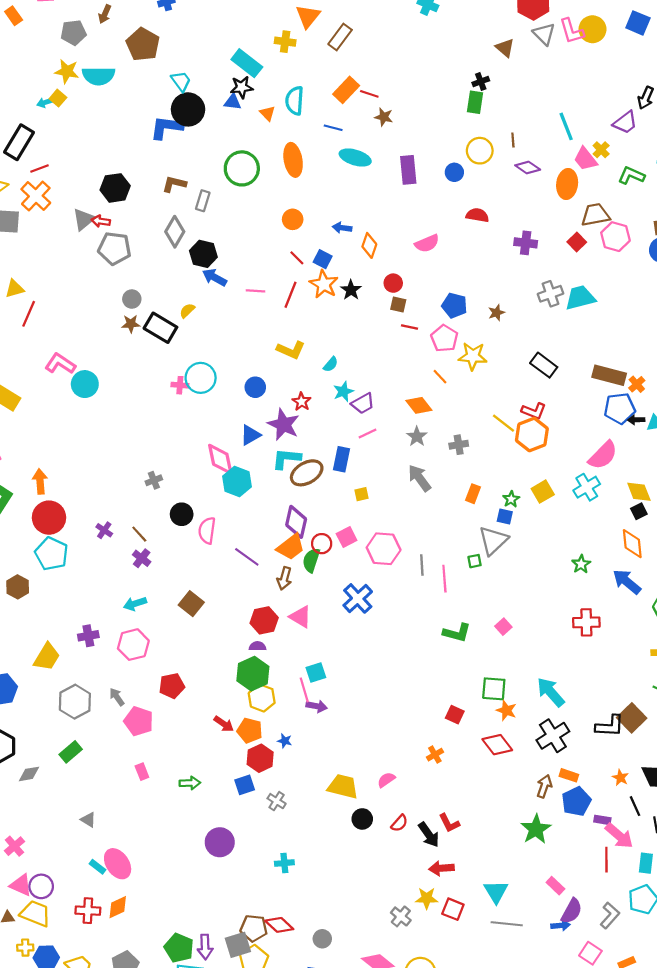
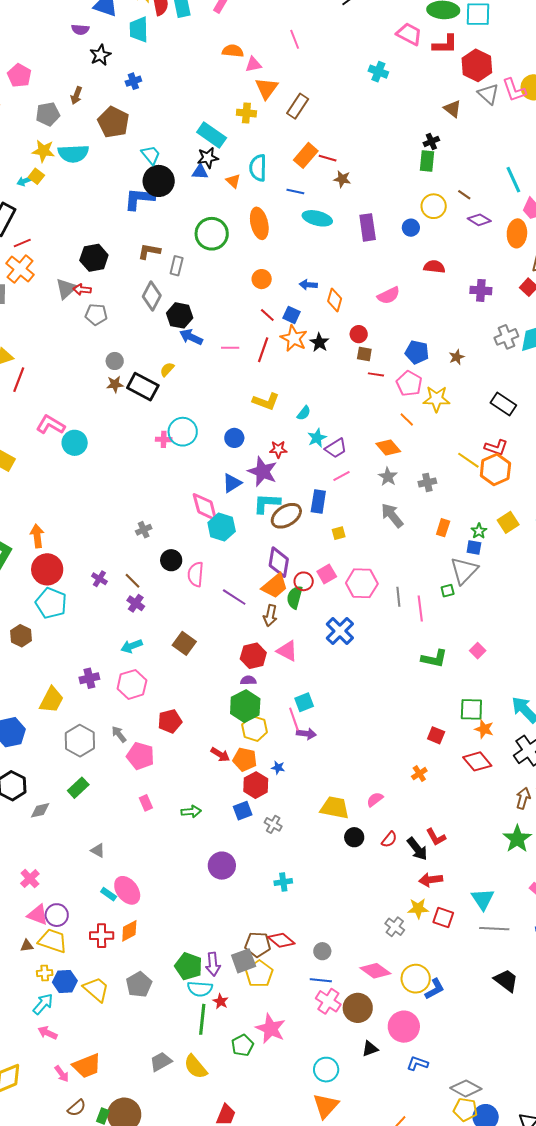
brown line: (513, 140) -> (464, 195), turned -48
gray pentagon: (114, 248) -> (96, 314), size x0.7
red star: (302, 402) -> (278, 449), turned -30

